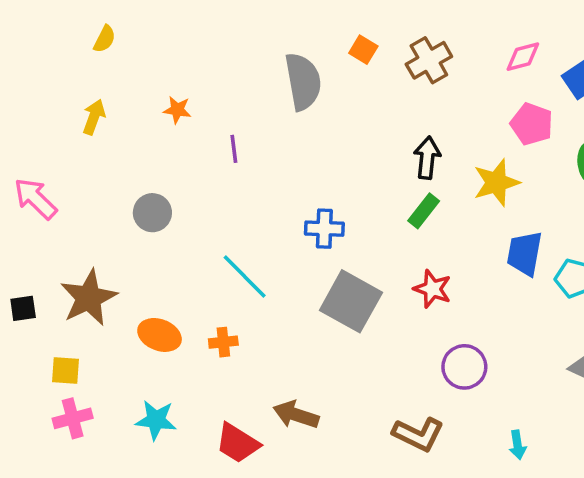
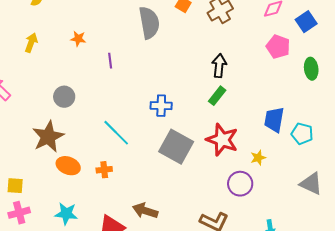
yellow star: (496, 183) -> (258, 158), moved, size x0.6
red star: (432, 289) -> (222, 140), size x1.5
brown star: (89, 298) -> (48, 137), moved

